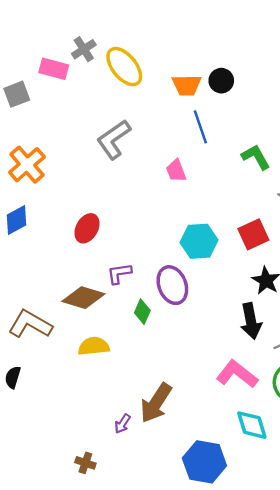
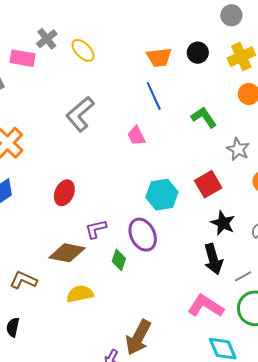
yellow ellipse: (124, 67) -> (83, 50), size x0.7
black circle: (221, 81) -> (198, 53), moved
orange trapezoid: (187, 85) -> (159, 57), moved
brown L-shape: (30, 324) -> (23, 280), size x0.7

